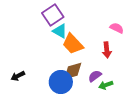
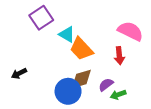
purple square: (53, 15) -> (41, 18), moved
pink semicircle: (117, 28) -> (130, 31), size x1.6
black arrow: (18, 76) -> (19, 73), moved

